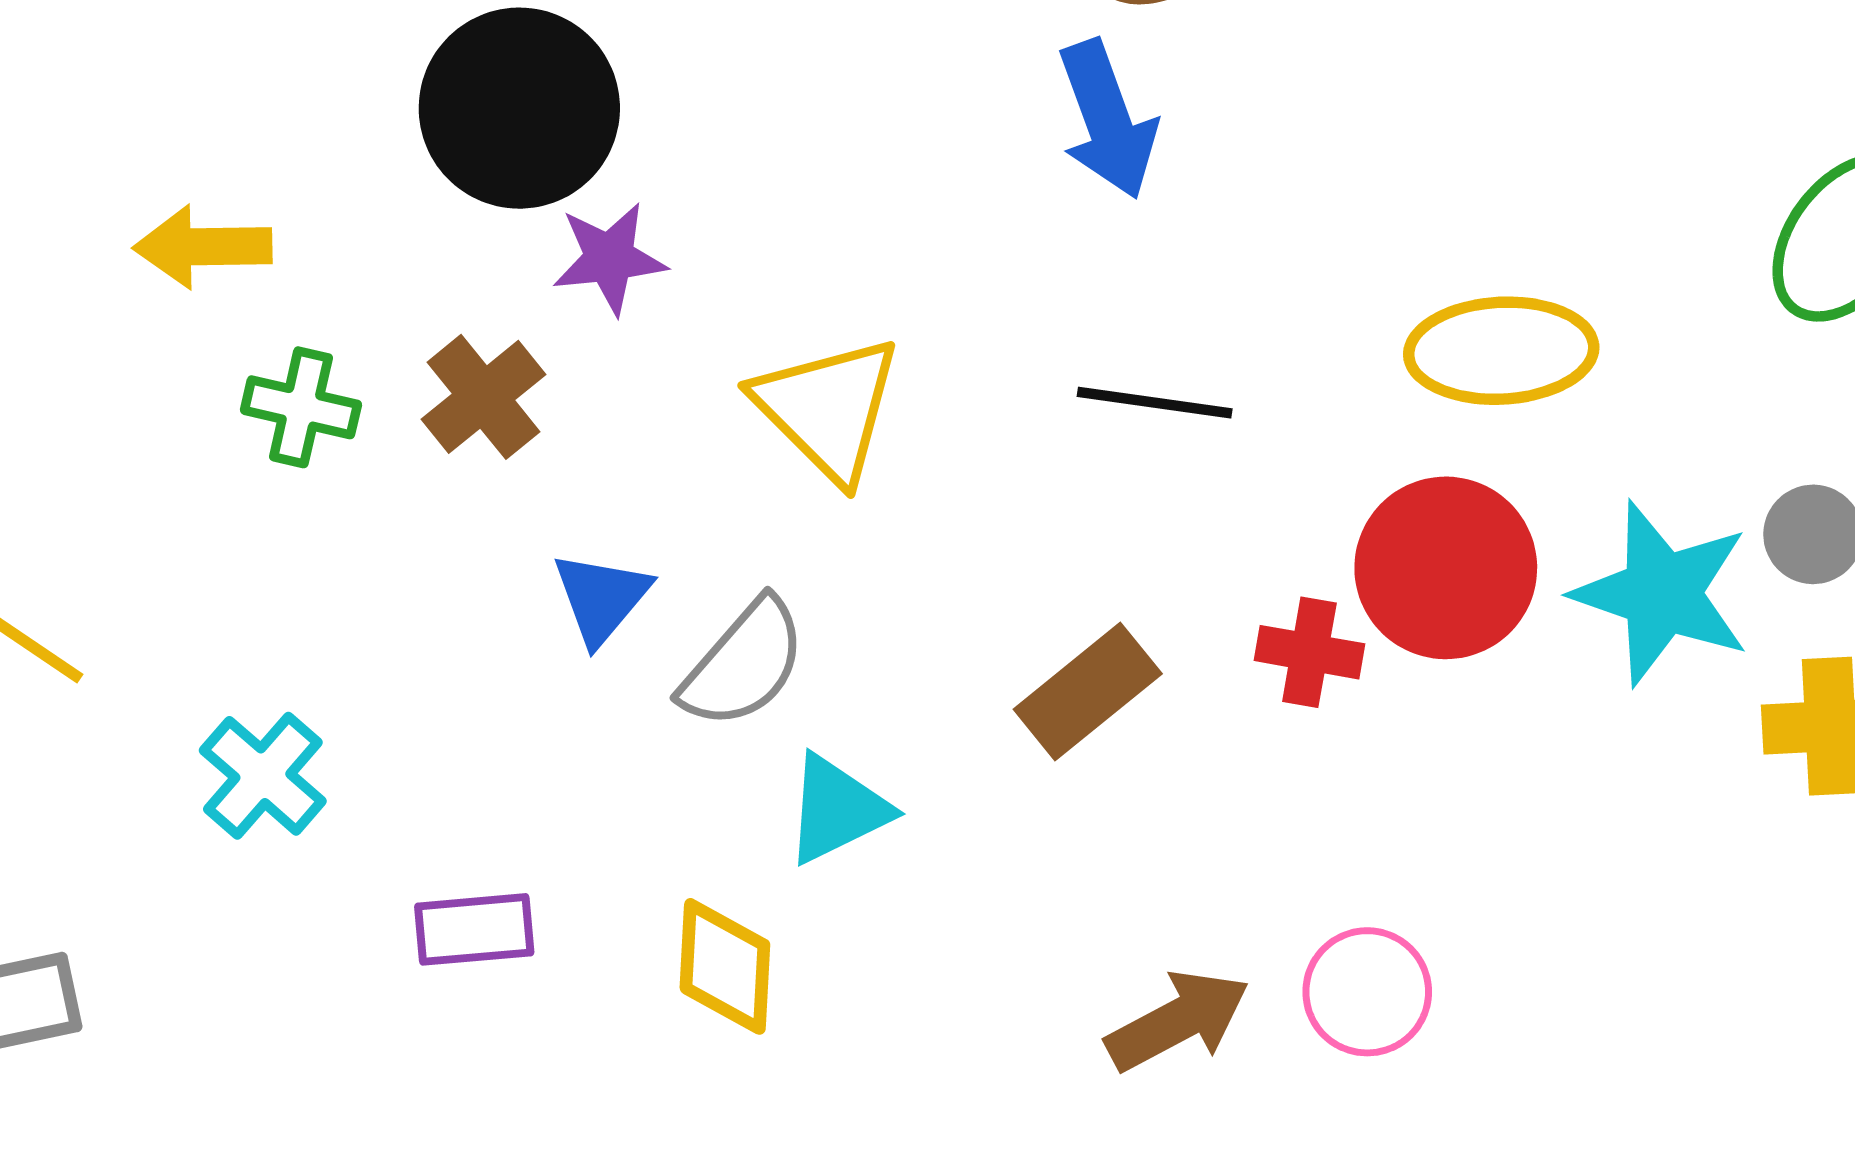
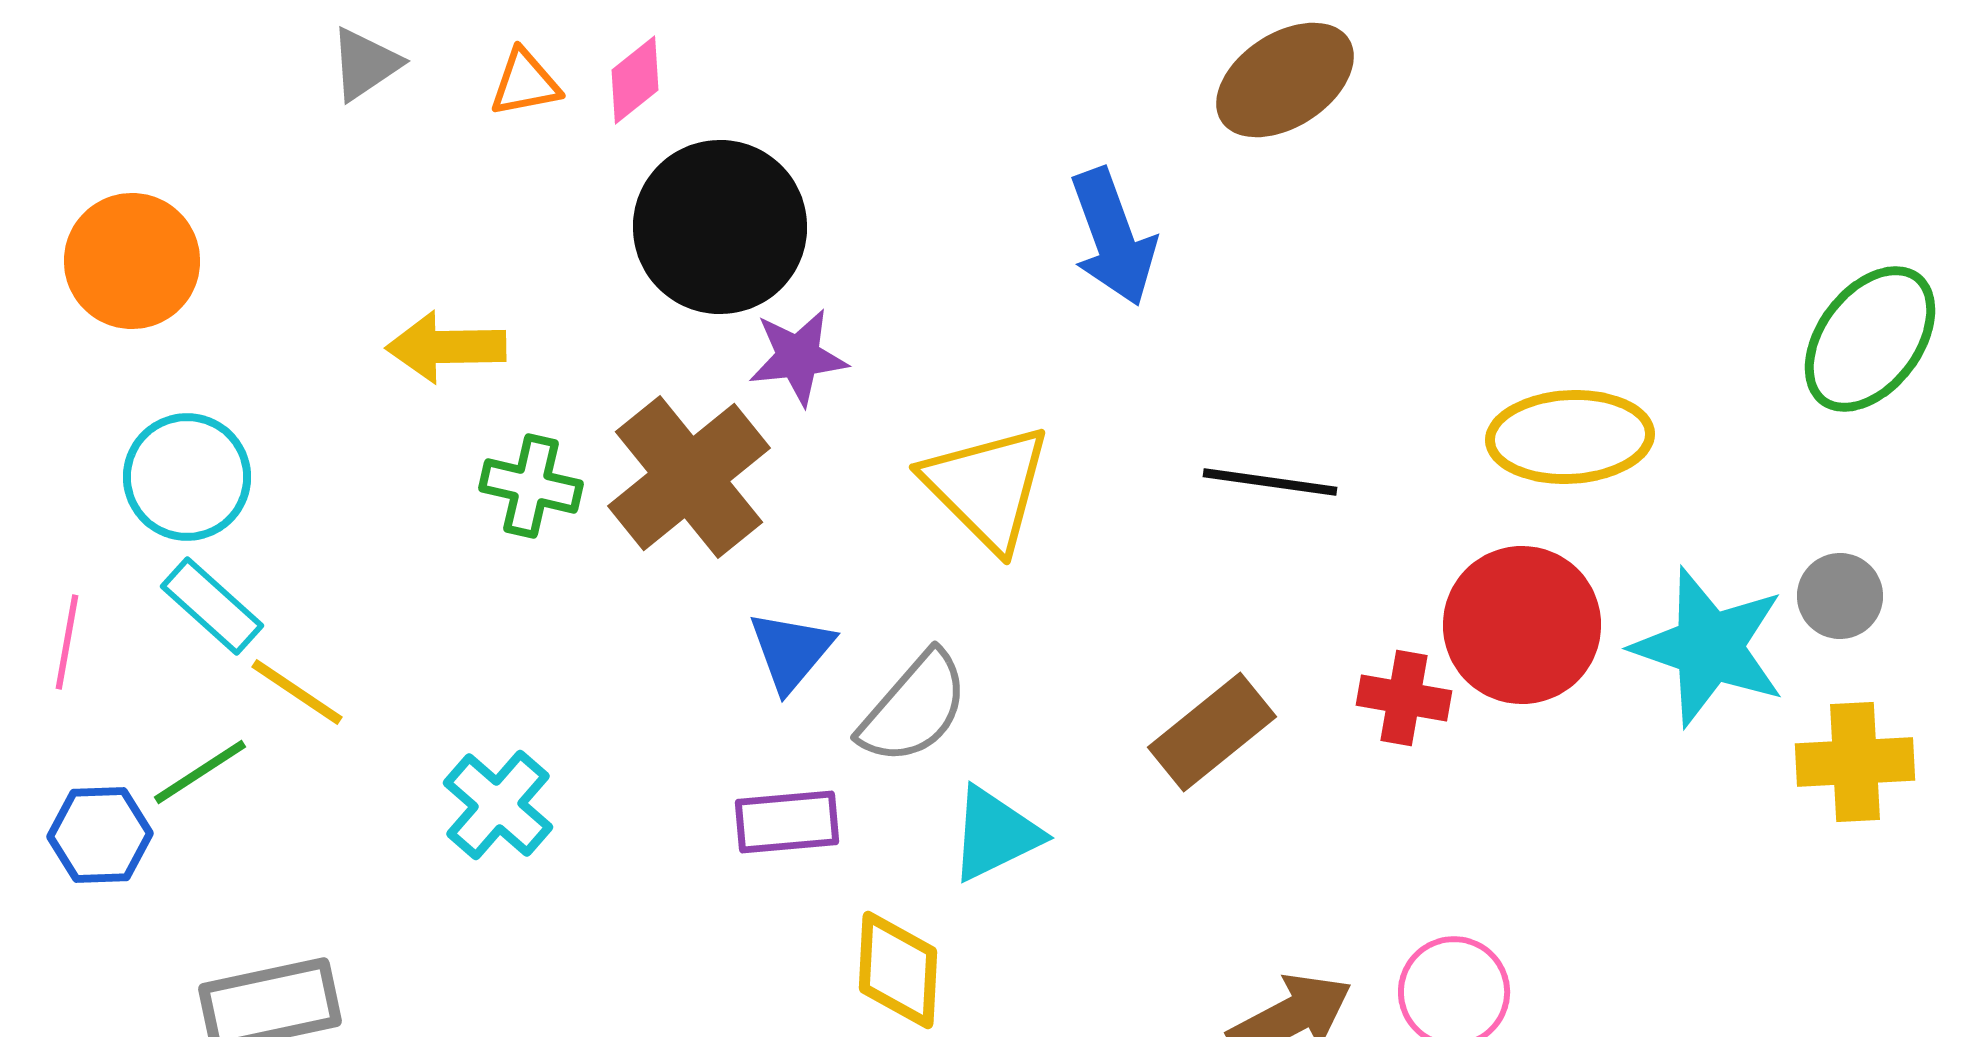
blue arrow: (1107, 120) -> (1113, 237), moved
brown cross: (483, 397) -> (689, 477), size x1.5
purple rectangle: (474, 929) -> (787, 822), moved

